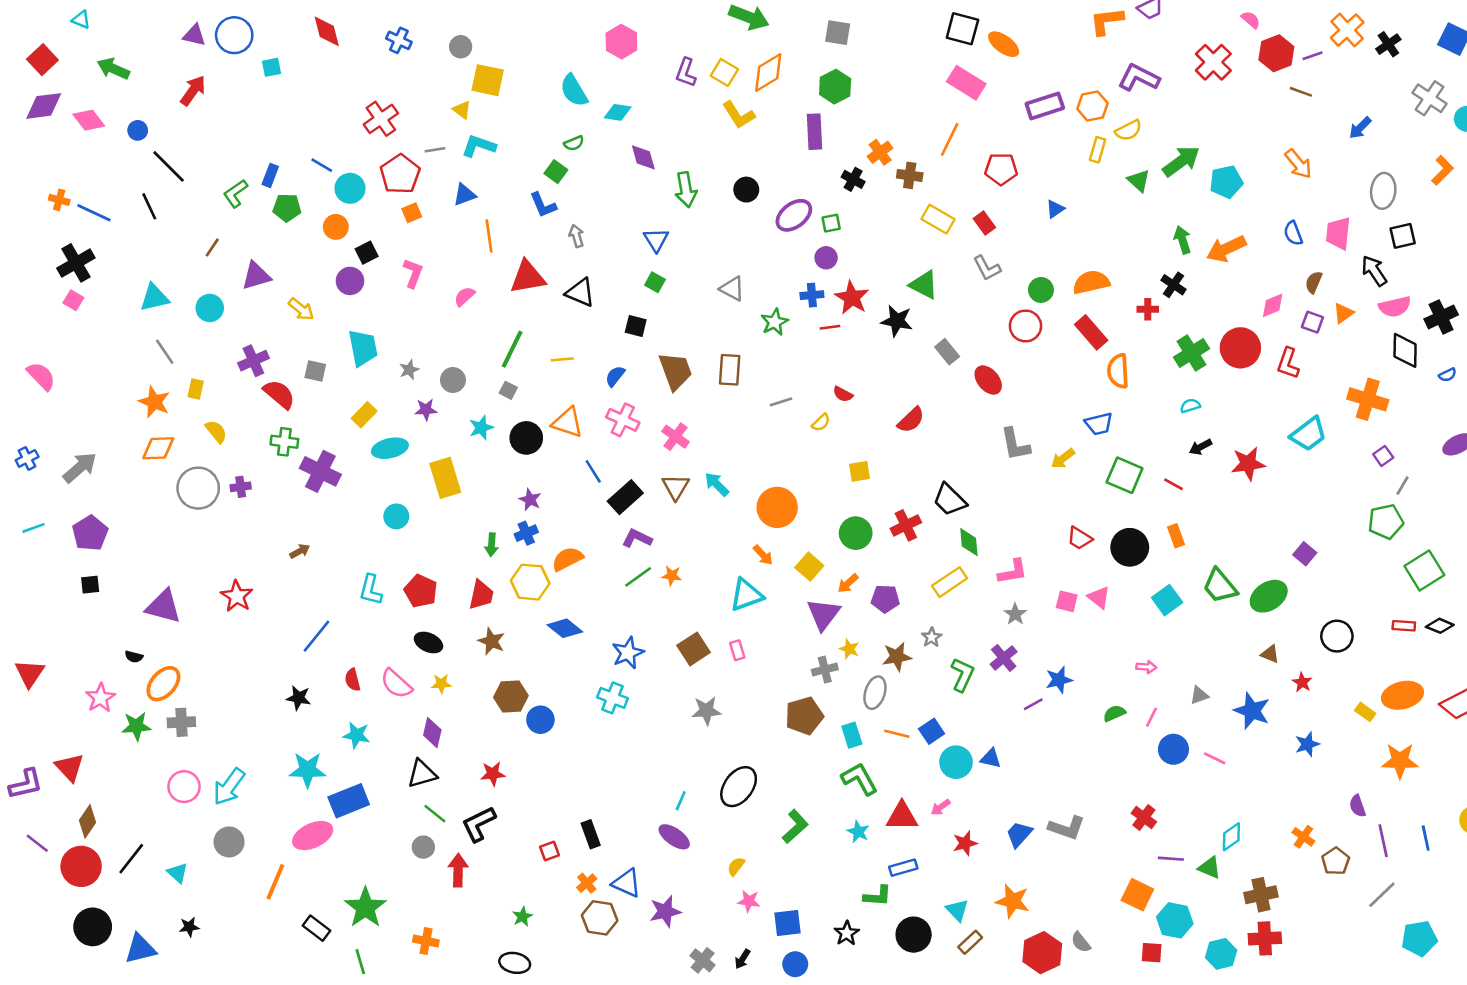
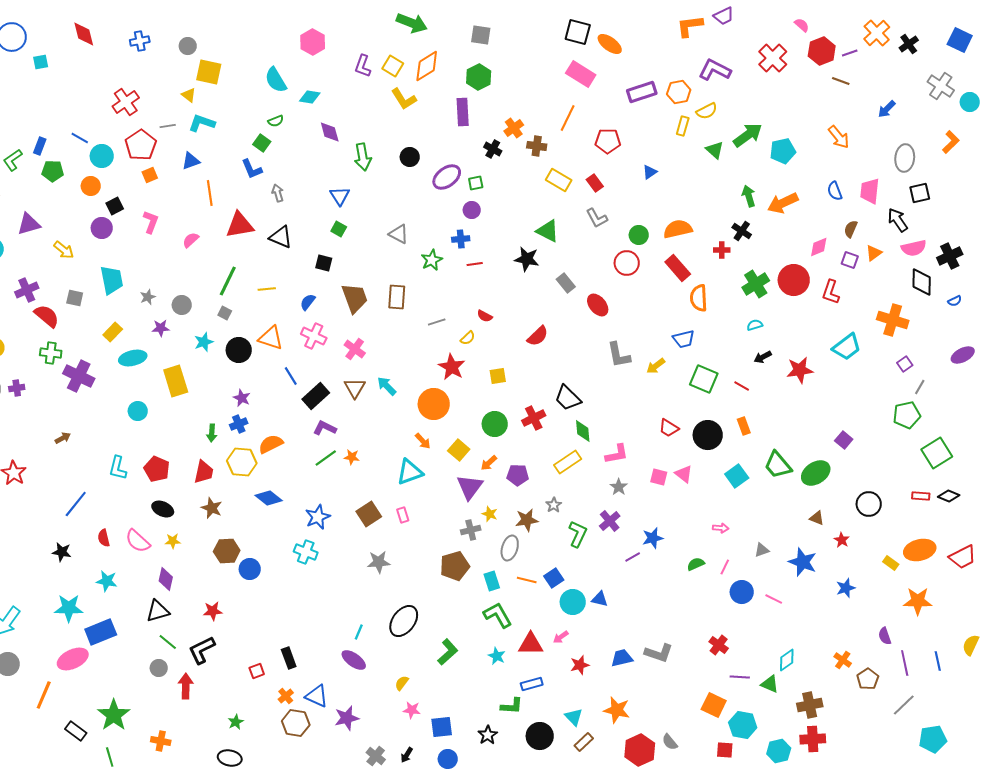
blue cross: (399, 40) -> (140, 41), turned -36
red star: (852, 298) -> (452, 367), moved
blue trapezoid: (1019, 834) -> (622, 658), turned 35

